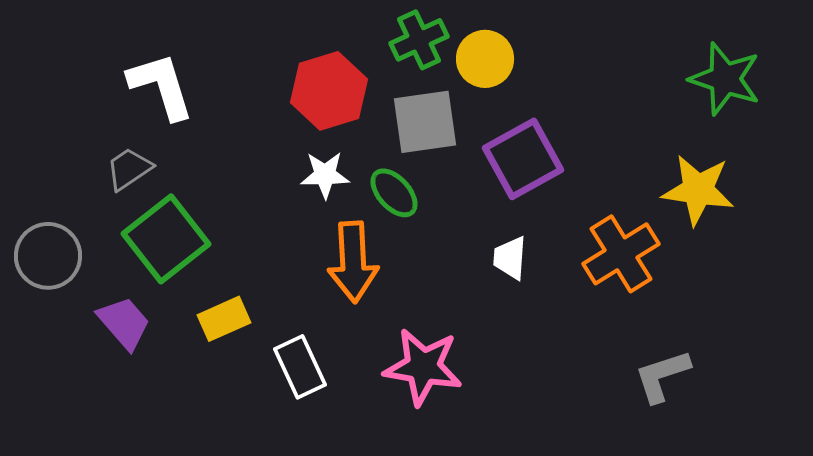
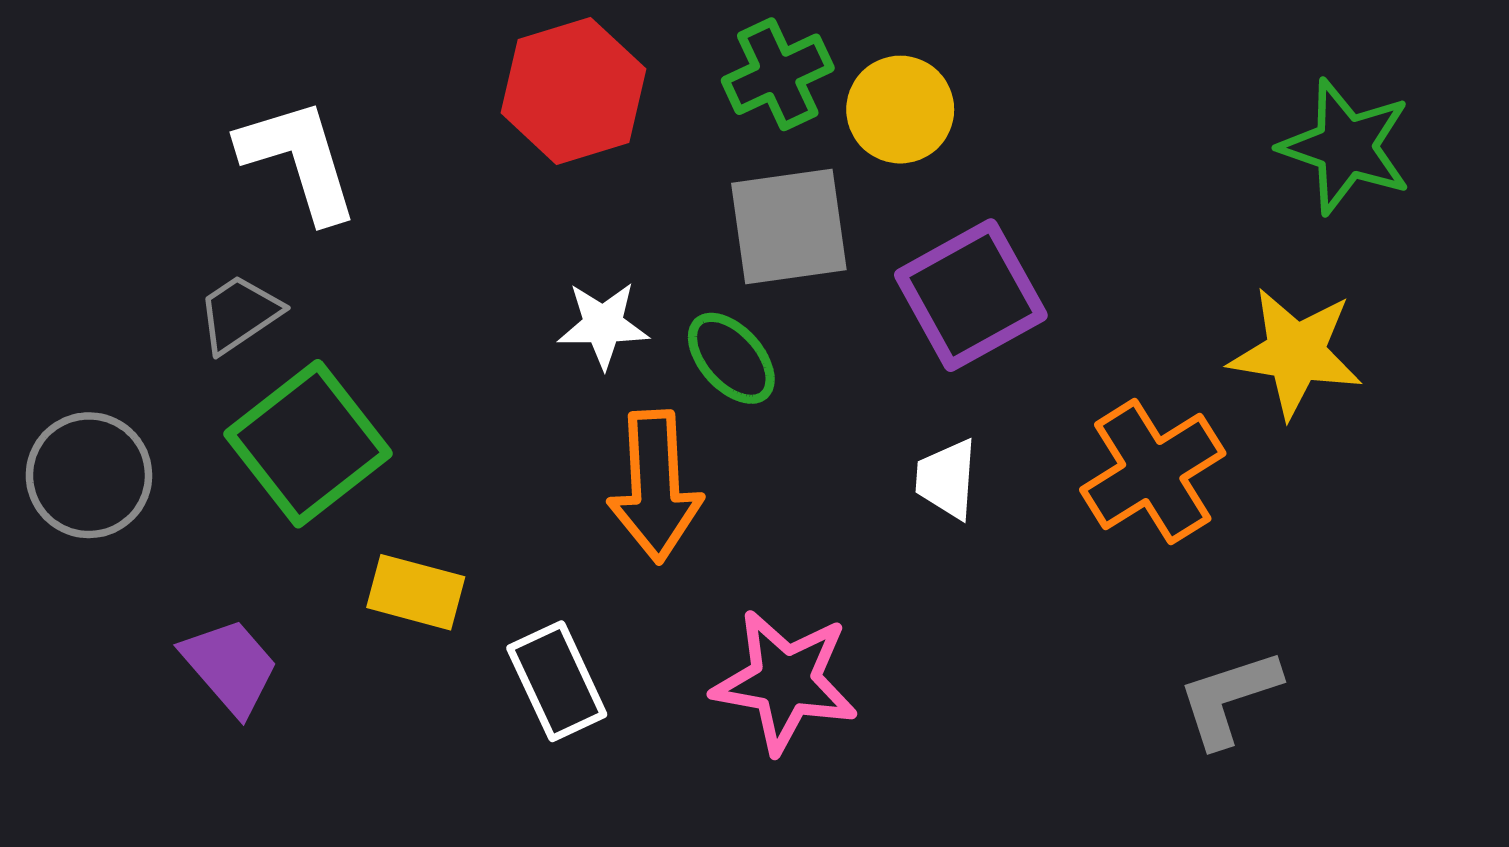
red hexagon: (329, 91) -> (574, 91), moved
yellow rectangle: (224, 319) -> (416, 592), turned 39
purple trapezoid: (124, 323) -> (230, 666), moved

